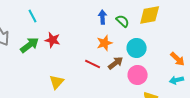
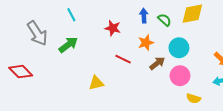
red star: (53, 40) -> (113, 28), moved
red line: (93, 64) -> (123, 59), moved
yellow triangle: (57, 82) -> (96, 83), turned 35

